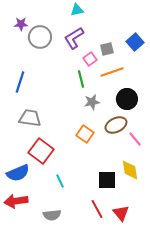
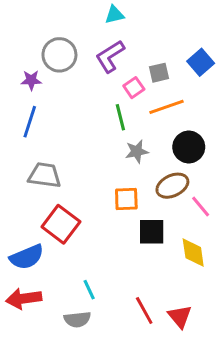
purple star: (21, 24) -> (31, 80), moved
orange square: (85, 134) -> (126, 199), turned -36
black square: (107, 180) -> (152, 232), moved
cyan line: (60, 181) -> (89, 290), moved

